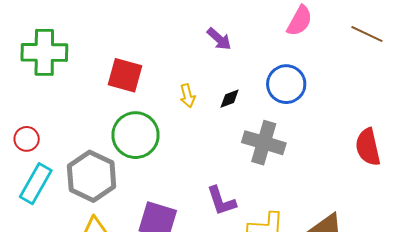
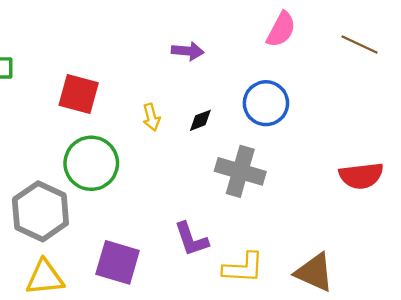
purple arrow: (219, 39) -> (188, 51), turned -36
red semicircle: (368, 147) -> (361, 176), turned -84

